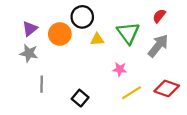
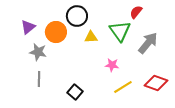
red semicircle: (159, 16) -> (136, 12), moved
gray star: (29, 53) -> (38, 52), moved

